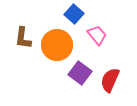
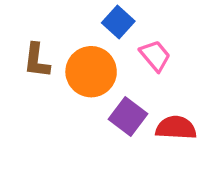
red semicircle: (110, 80) -> (176, 128), turned 70

